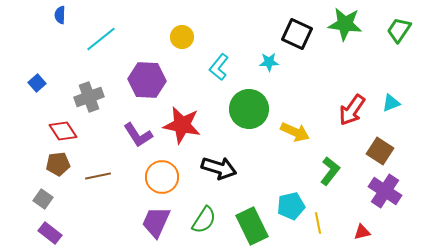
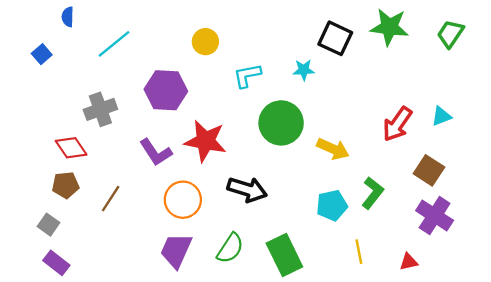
cyan L-shape: (219, 67) -> (247, 76), turned 40
blue square: (37, 83) -> (42, 54), moved
brown line: (98, 176) -> (111, 199), turned -45
cyan pentagon: (291, 206) -> (332, 205), moved

